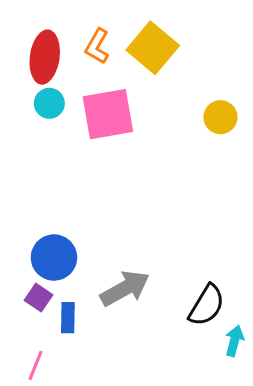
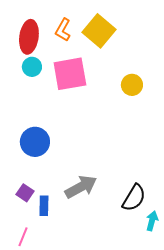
yellow circle: (221, 117) -> (132, 85), moved
blue circle: (54, 258) -> (35, 142), moved

